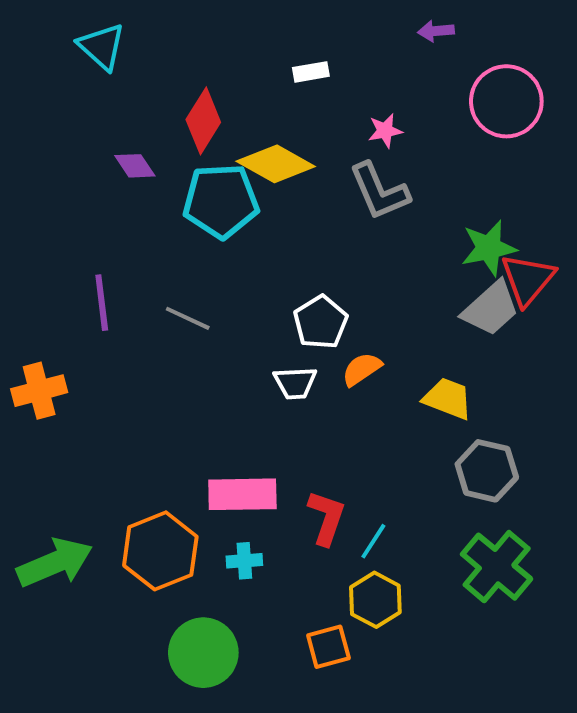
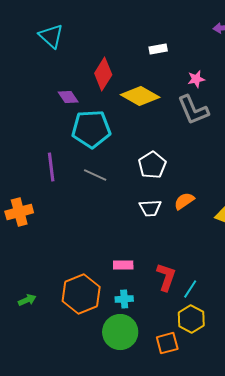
cyan pentagon: (221, 201) -> (91, 129), moved
white pentagon: (321, 322) -> (152, 165), moved
pink rectangle: (242, 494) -> (123, 265), size x0.6
green arrow: (55, 563) -> (27, 300), size x0.5
green circle: (203, 653) -> (120, 332), moved

